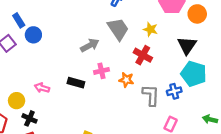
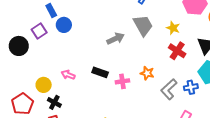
red cross: (143, 55) -> (177, 51), moved
pink cross: (101, 71) -> (122, 81), moved
gray L-shape: (151, 95) -> (169, 89), turned -140

